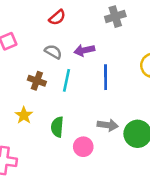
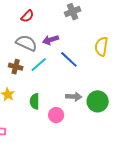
gray semicircle: (53, 52) -> (26, 43), size x1.5
blue line: (106, 77) -> (69, 59), turned -42
cyan line: (67, 80) -> (39, 64), turned 42

